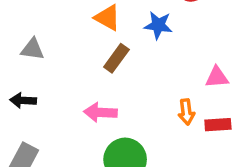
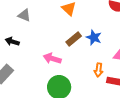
blue star: (158, 25) -> (94, 37), moved
brown rectangle: (116, 58) -> (74, 39), moved

